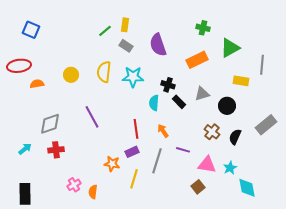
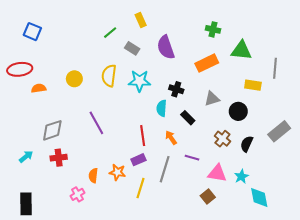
yellow rectangle: (125, 25) -> (141, 20), moved, turned -32
green triangle: (230, 48) -> (241, 50), turned 35
black rectangle: (179, 102) -> (188, 118), moved
orange semicircle: (93, 192) -> (93, 175), moved

